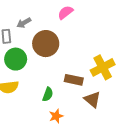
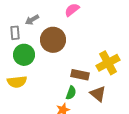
green semicircle: (48, 94) -> (71, 93), moved

